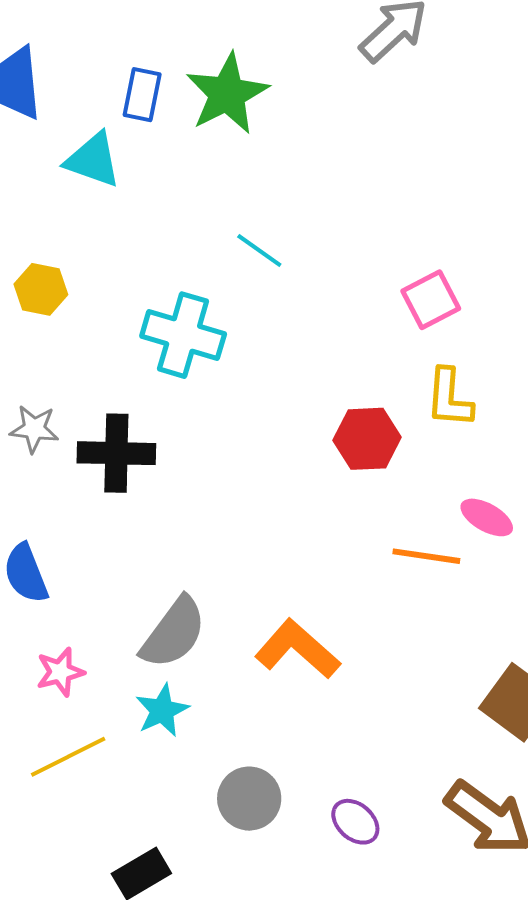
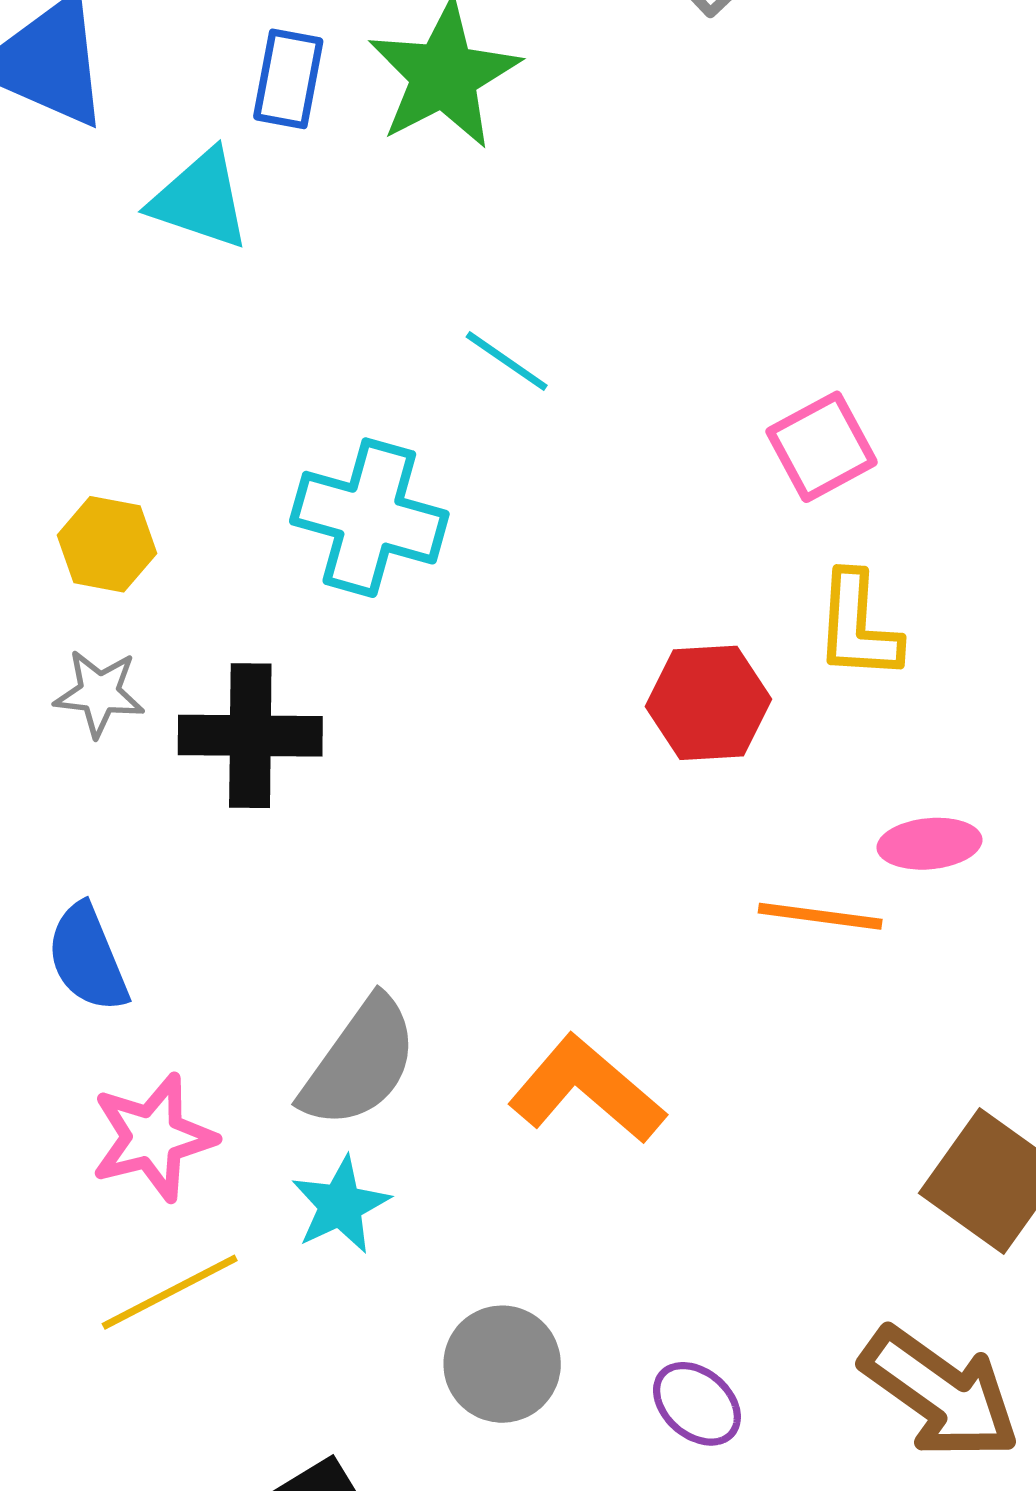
yellow hexagon: (41, 289) -> (107, 544), moved
pink ellipse: (487, 517) -> (929, 844), turned -34
pink star: (60, 672) -> (153, 1137), size x1.4

